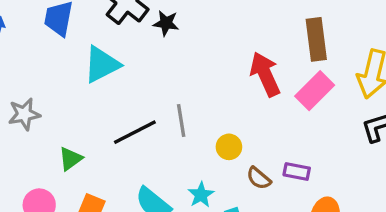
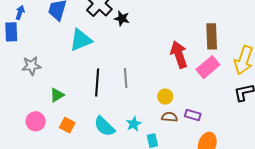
black line: (135, 132) -> (97, 83), turned -64
yellow circle: (229, 147) -> (165, 97), moved
brown semicircle: (259, 178) -> (169, 117), turned 140

